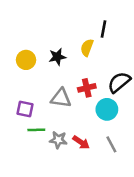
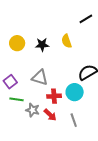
black line: (104, 29) -> (86, 19), moved, turned 40
yellow semicircle: (87, 48) -> (67, 41), turned -48
red cross: (87, 88) -> (54, 96), moved
purple square: (25, 109) -> (10, 82), turned 32

